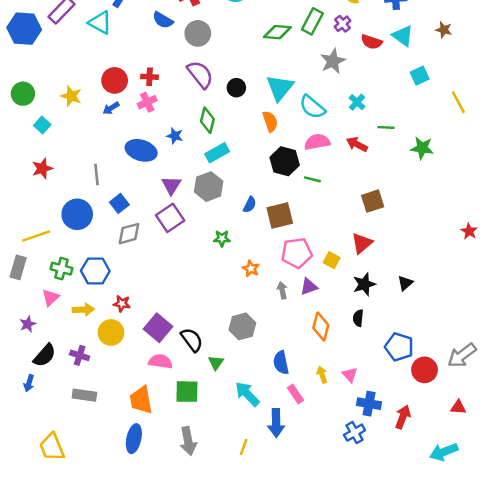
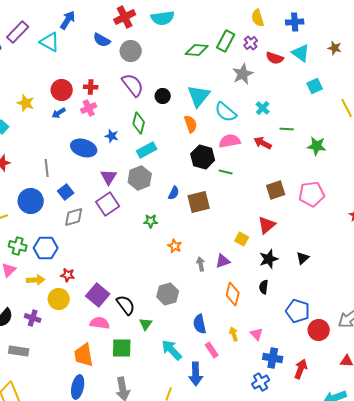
pink pentagon: (297, 253) -> (312, 194), moved
gray rectangle: (84, 395) -> (19, 351), moved

